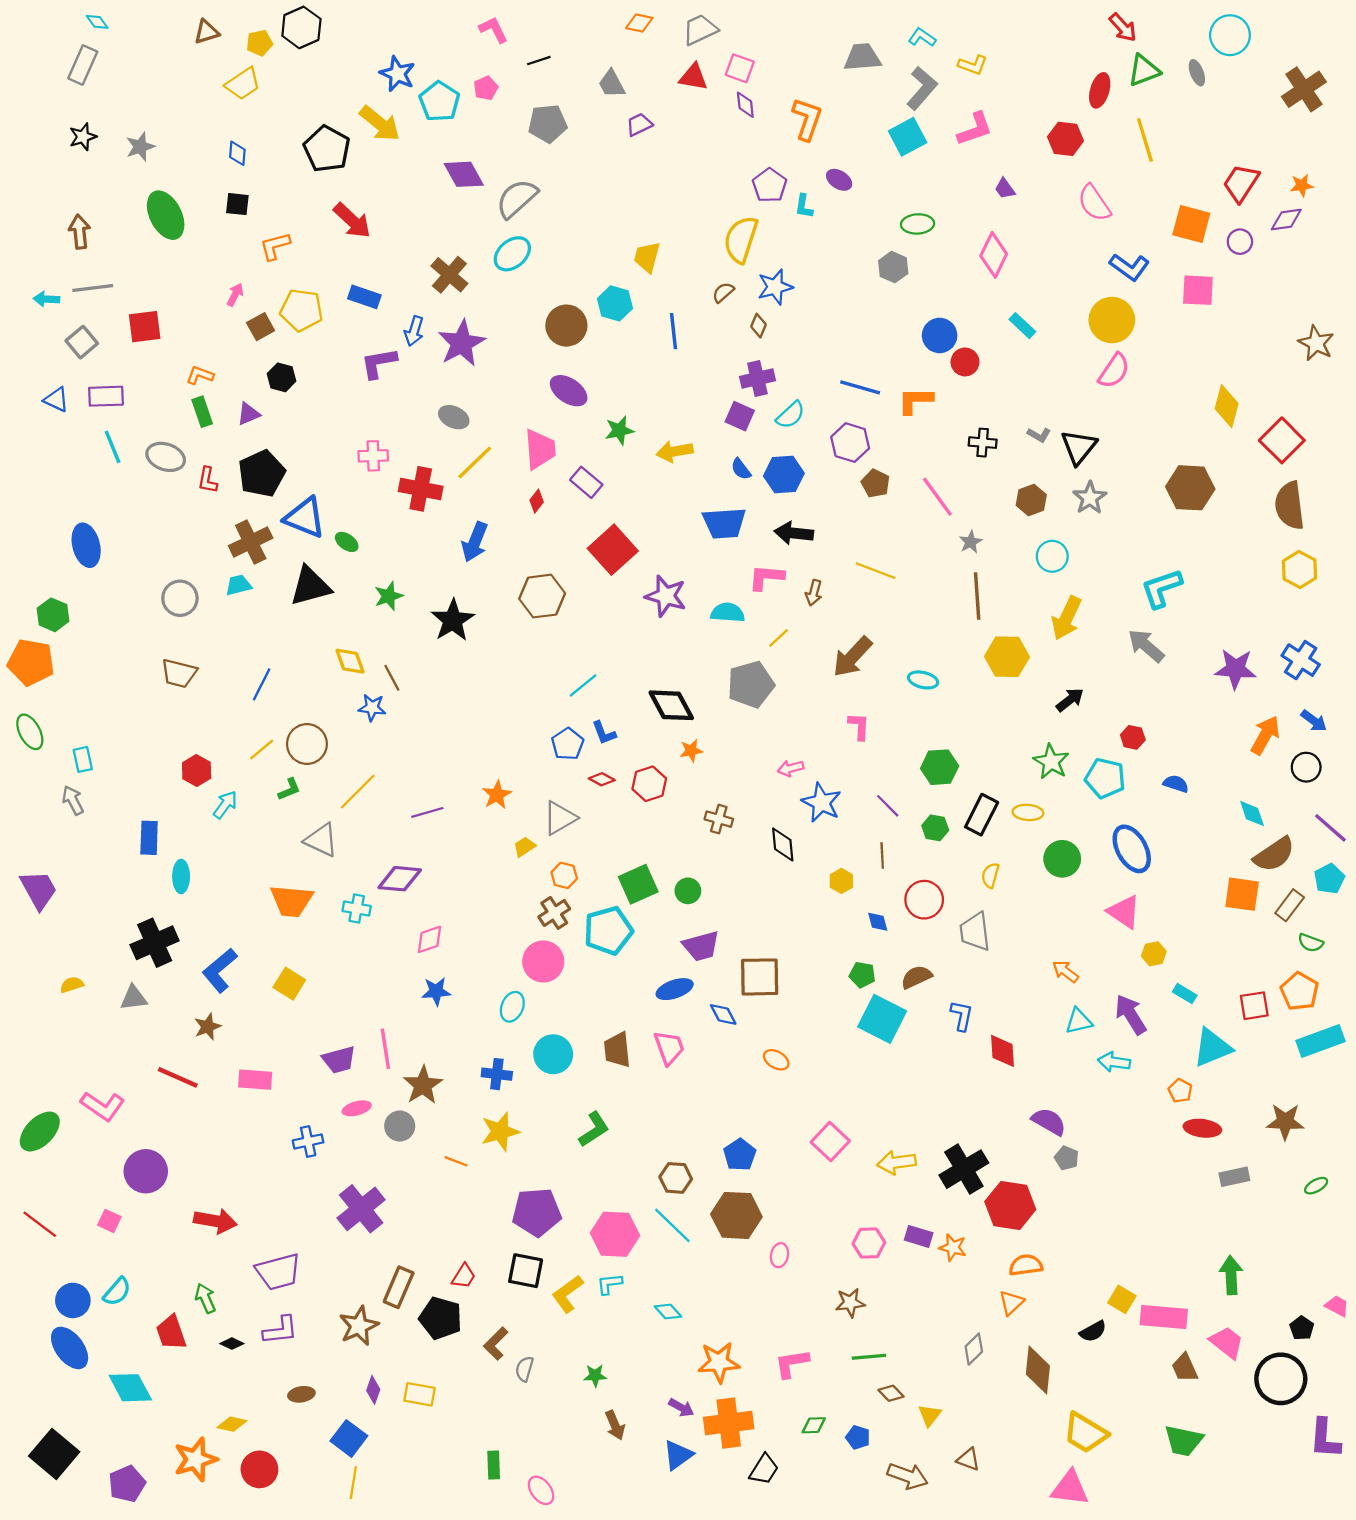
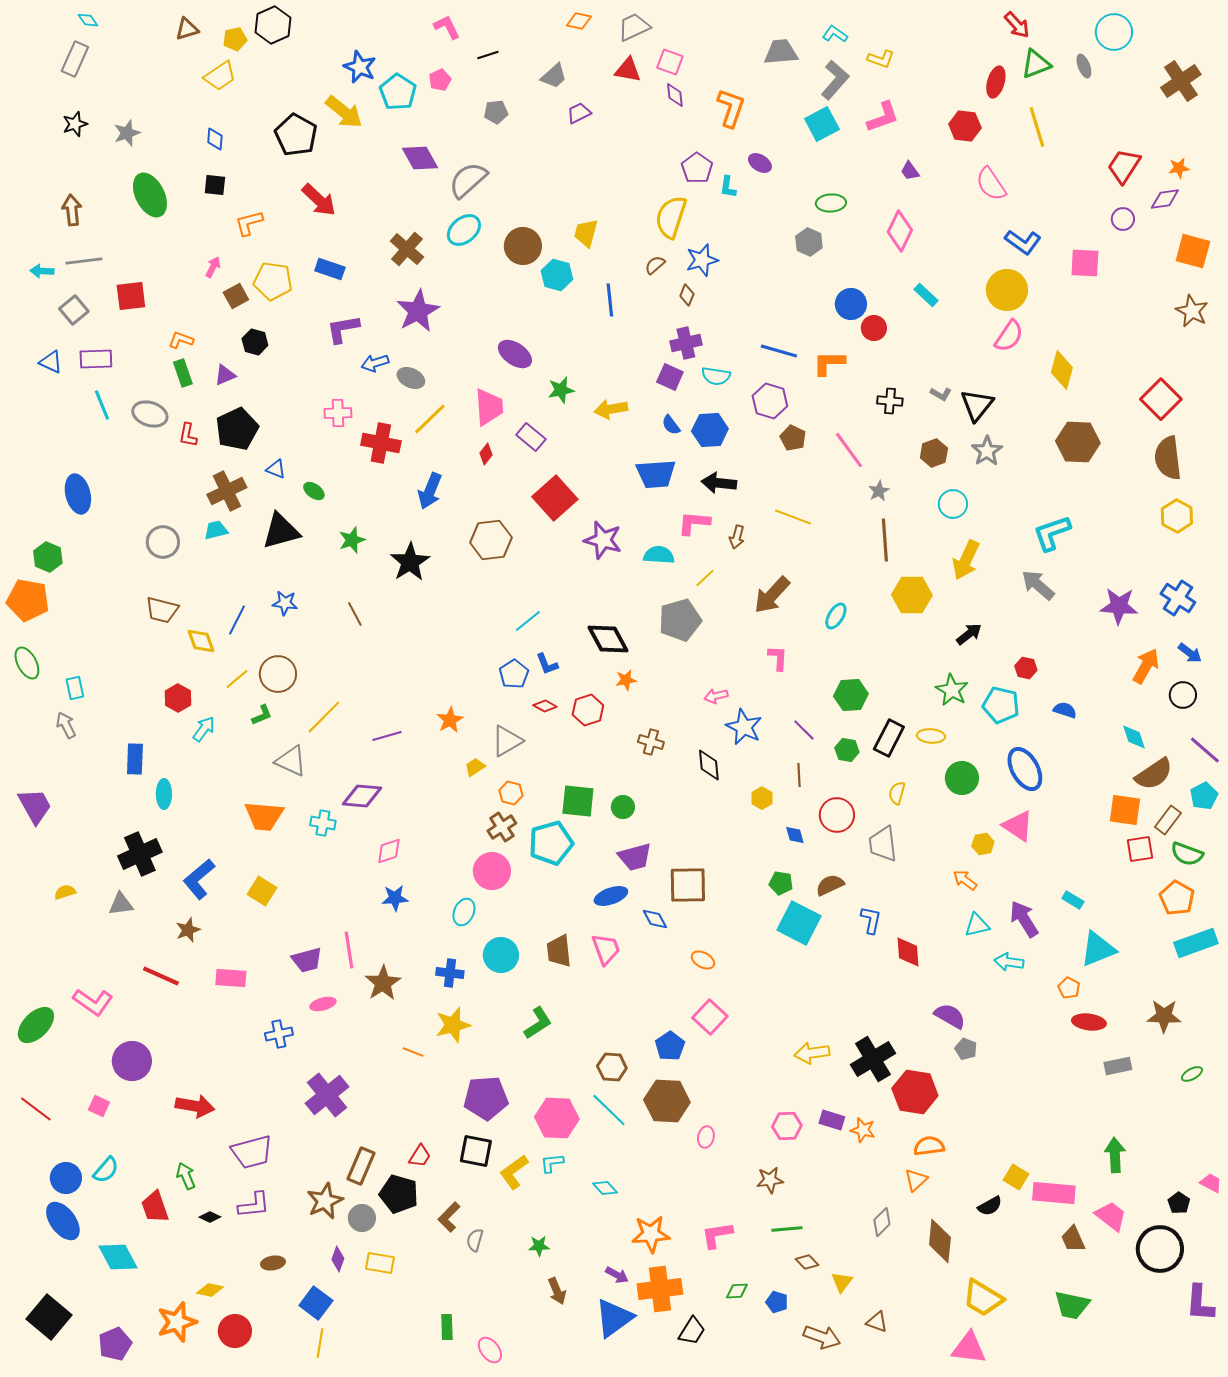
gray trapezoid: (612, 84) -> (554, 76), turned -104
gray pentagon: (548, 123) -> (496, 112), size x0.7
orange square: (1191, 224) -> (1193, 251), moved
brown circle: (566, 326) -> (523, 246), moved
blue arrow: (414, 331) -> (375, 363), moved, turned 56
yellow diamond: (1227, 406) -> (1062, 370), moved
cyan semicircle: (791, 415) -> (716, 376), turned 52
blue triangle: (305, 518) -> (276, 469), size x0.5
yellow diamond: (350, 661) -> (201, 641), moved
cyan ellipse: (923, 680) -> (836, 616), turned -72
blue star: (372, 708) -> (285, 603), moved
green square: (638, 884) -> (578, 801), turned 30
green semicircle: (1311, 943) -> (1187, 854), size x1.4
yellow hexagon: (1154, 954) -> (983, 844), moved
red square: (1254, 1006) -> (1140, 849), moved
gray circle: (400, 1126) -> (362, 1218), moved
pink square: (830, 1141) -> (710, 1017), moved
blue triangle: (678, 1455) -> (614, 1318), size x1.4

